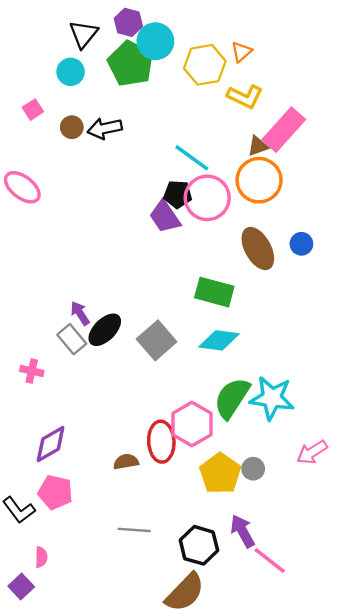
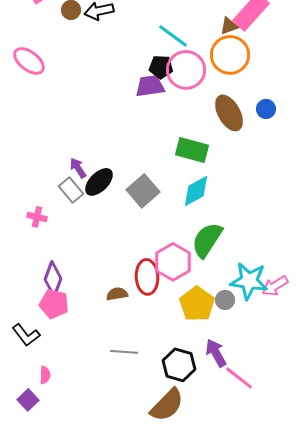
purple trapezoid: (165, 217) -> (150, 86), turned 116
cyan diamond: (219, 340) -> (196, 191), turned -36
cyan star: (272, 398) -> (249, 281), moved
purple diamond: (51, 444) -> (53, 279), turned -40
pink pentagon: (55, 492) -> (54, 304), moved

